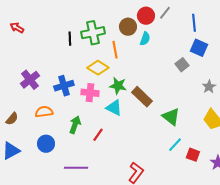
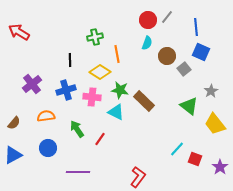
brown circle: (128, 27) -> (167, 56), moved
red arrow: (17, 28) -> (19, 32), size x1.5
green cross: (93, 33) -> (95, 37), size x0.7
black line: (70, 39) -> (70, 60), moved
green triangle: (171, 117) -> (189, 106), moved
green arrow: (75, 125) -> (77, 129), turned -54

